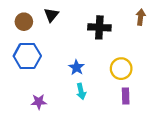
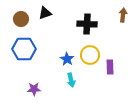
black triangle: (51, 15) -> (45, 13), turned 32
yellow circle: (121, 69) -> (90, 55), moved
purple rectangle: (126, 96) -> (110, 67), moved

